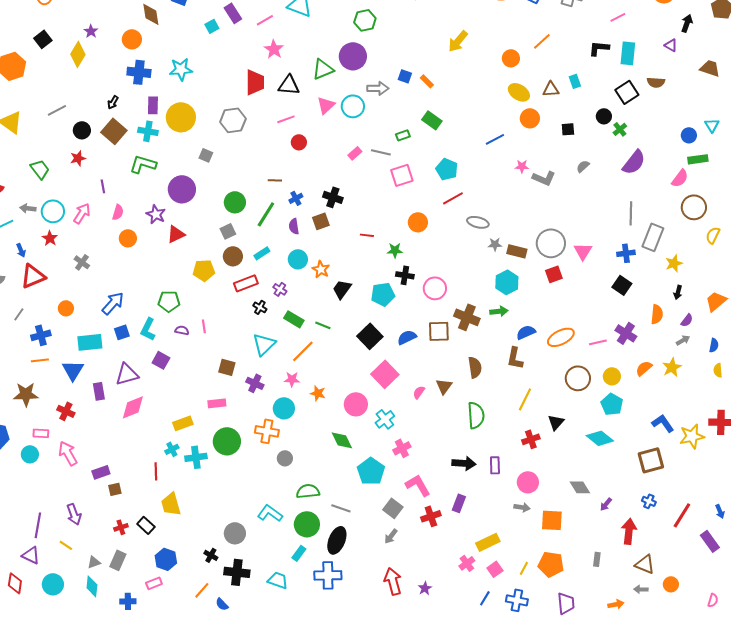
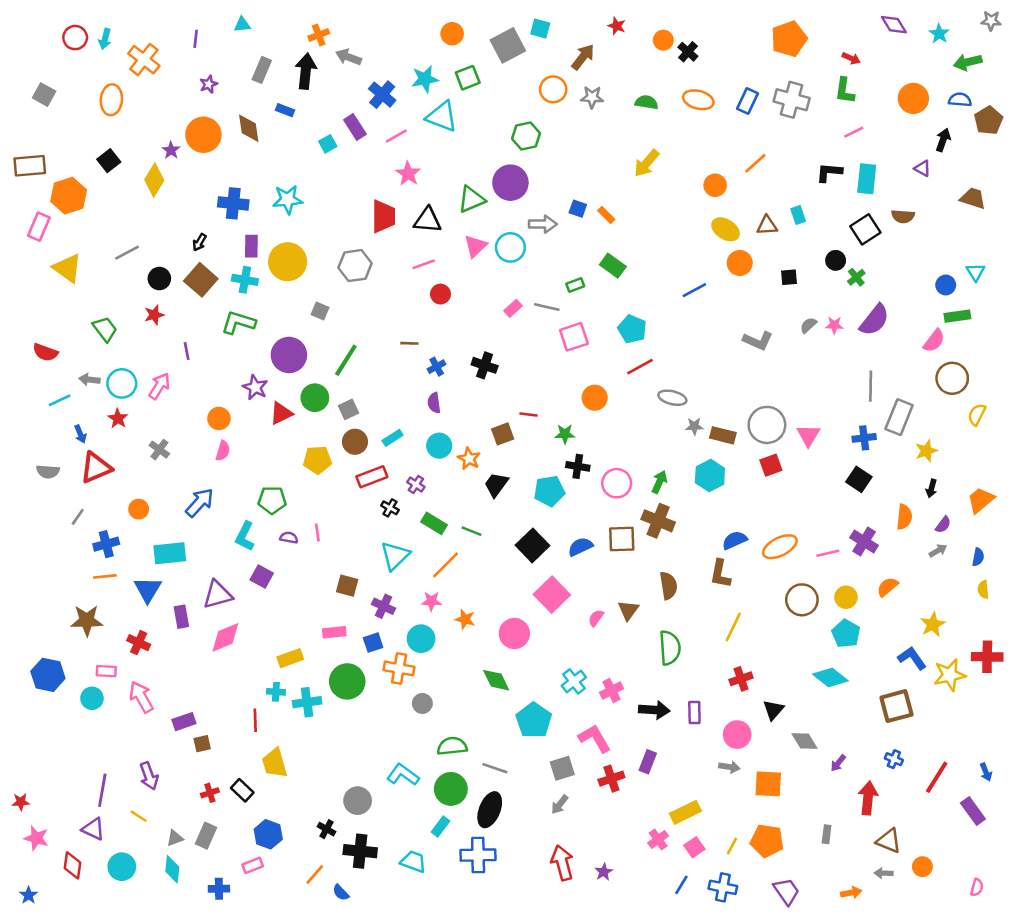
orange circle: (132, 39) -> (203, 135), moved, size x1.4
pink star: (522, 166) -> (834, 325), moved
green circle: (235, 202) -> (315, 398), moved
pink semicircle: (118, 212) -> (223, 451), moved
green line: (266, 214) -> (346, 360), moved
brown square: (321, 221) -> (503, 434), moved
green arrow: (499, 311) -> (659, 482), moved, turned -60
blue square: (122, 332) -> (373, 643), moved
yellow star: (672, 367) -> (933, 624), moved
cyan cross: (385, 419) -> (574, 681), moved
black triangle: (556, 422) -> (773, 710), moved
pink cross: (402, 448) -> (611, 690), moved
cyan cross: (172, 449) -> (276, 692), turned 32
gray square: (393, 508) -> (562, 768), turned 36
purple trapezoid: (566, 603) -> (786, 891), turned -30

